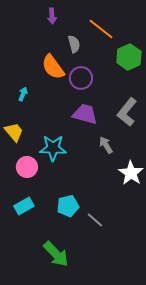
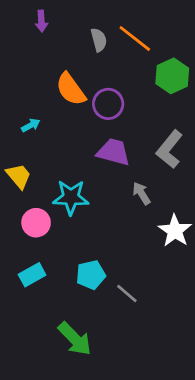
purple arrow: (52, 16) -> (41, 21), moved
gray semicircle: (74, 44) -> (99, 40), moved
cyan arrow: (23, 94) -> (31, 125), turned 40

